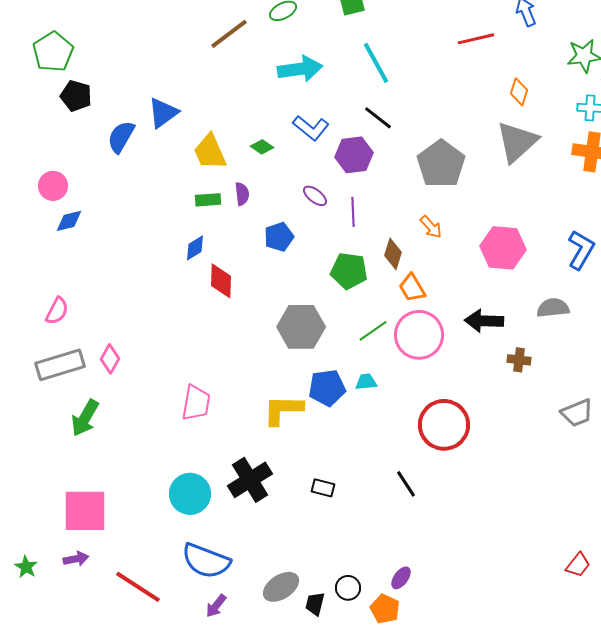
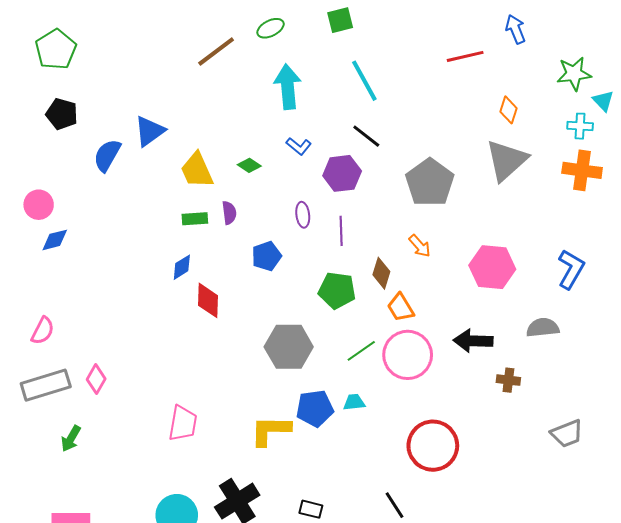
green pentagon: (53, 52) -> (56, 49), moved
cyan arrow: (300, 69) -> (288, 87), turned -87
blue L-shape: (311, 128) -> (299, 146), size x0.7
purple ellipse: (315, 196) -> (303, 215), turned 45
green arrow: (85, 418) -> (71, 439), size x0.7

